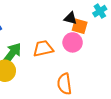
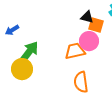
orange trapezoid: (43, 49) -> (75, 51), moved

